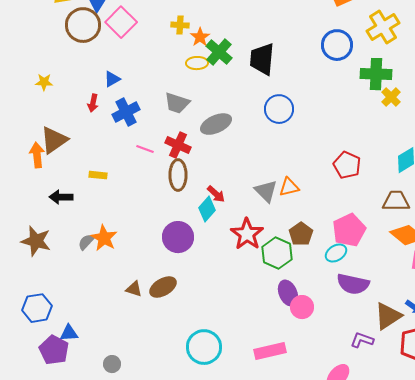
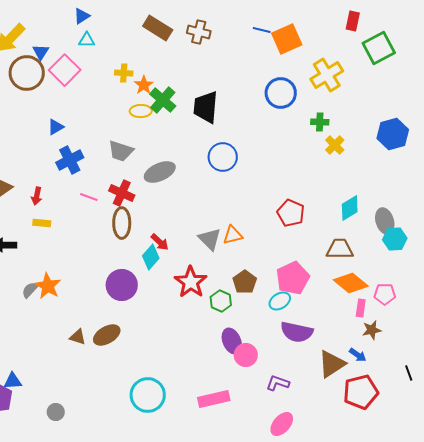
green cross: (376, 74) -> (320, 122), size x0.6
red arrow: (93, 103) -> (37, 196), moved
green hexagon: (277, 253) -> (221, 301), size x0.7
purple L-shape: (362, 340) -> (278, 383), moved

